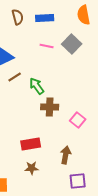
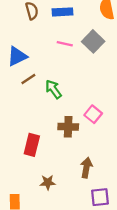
brown cross: (50, 107) -> (68, 127), moved
pink square: (78, 120) -> (93, 114), moved
red rectangle: (31, 144) -> (32, 145), moved, turned -66

